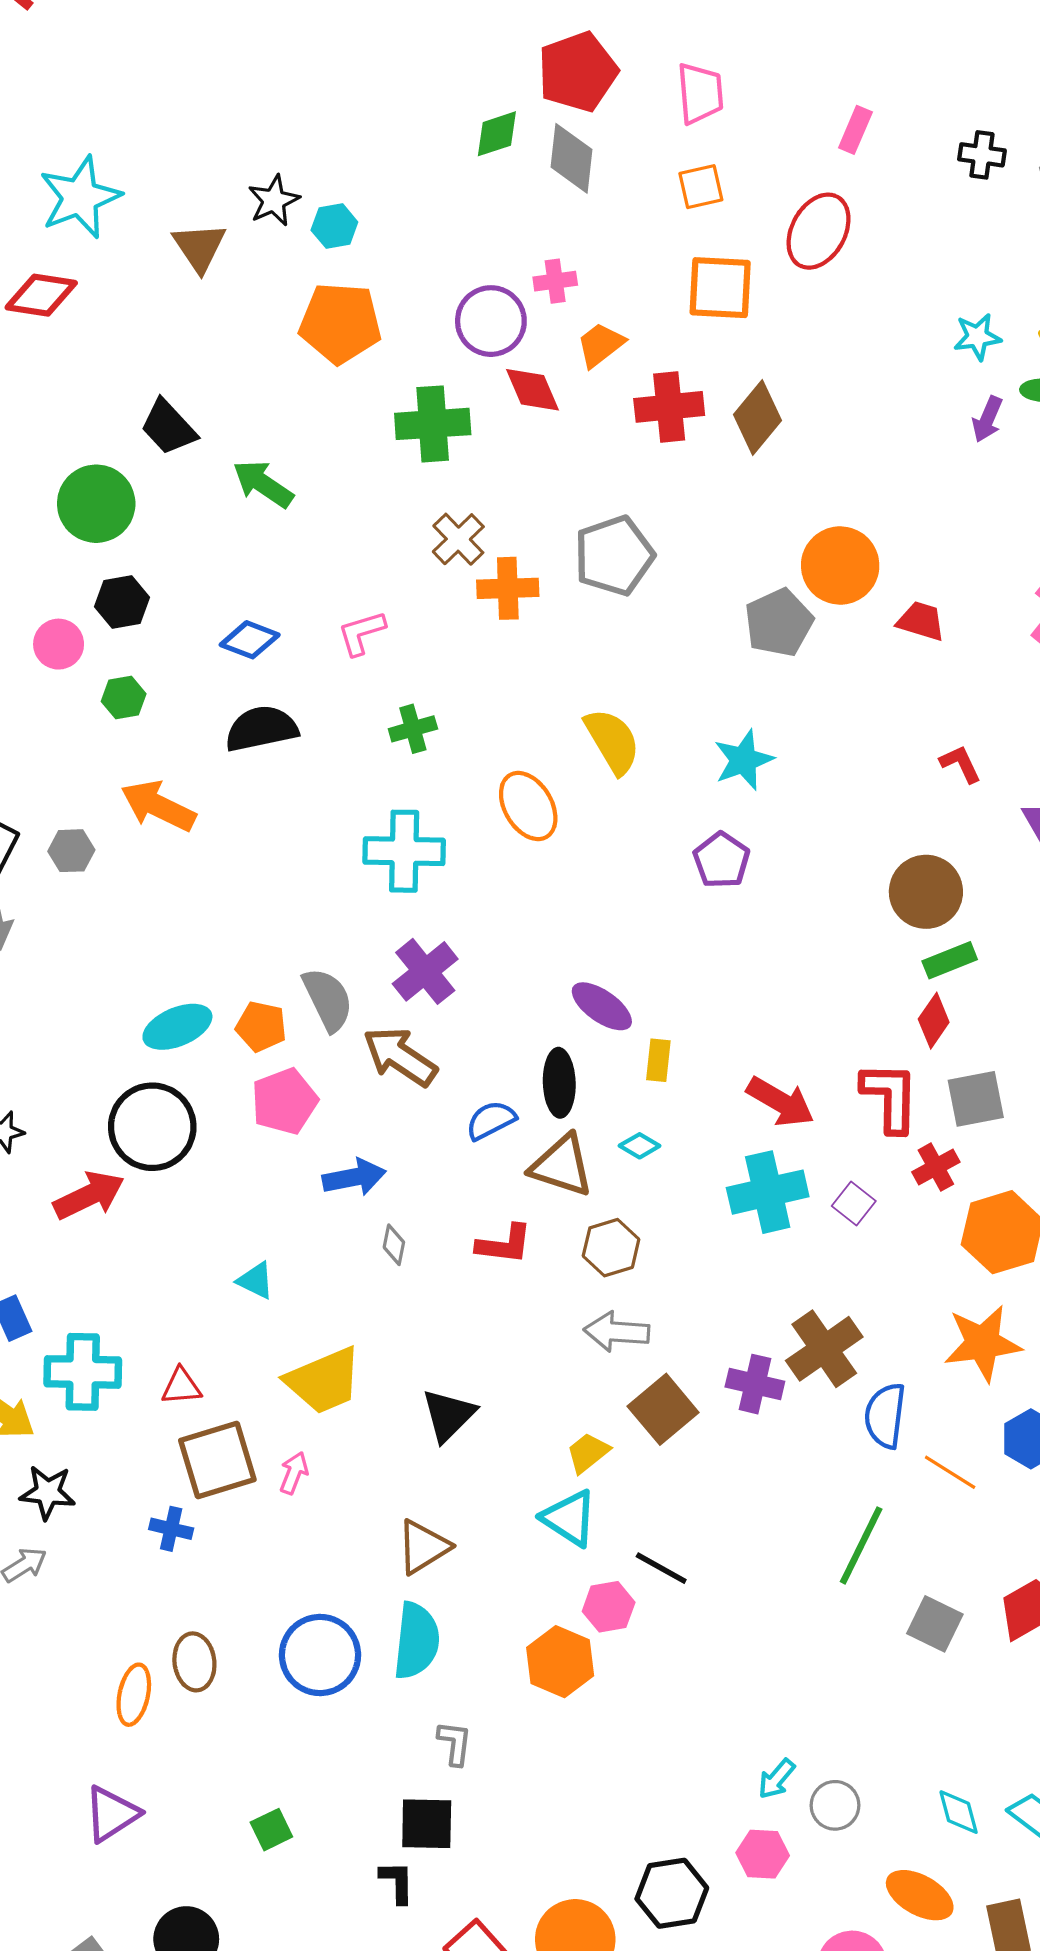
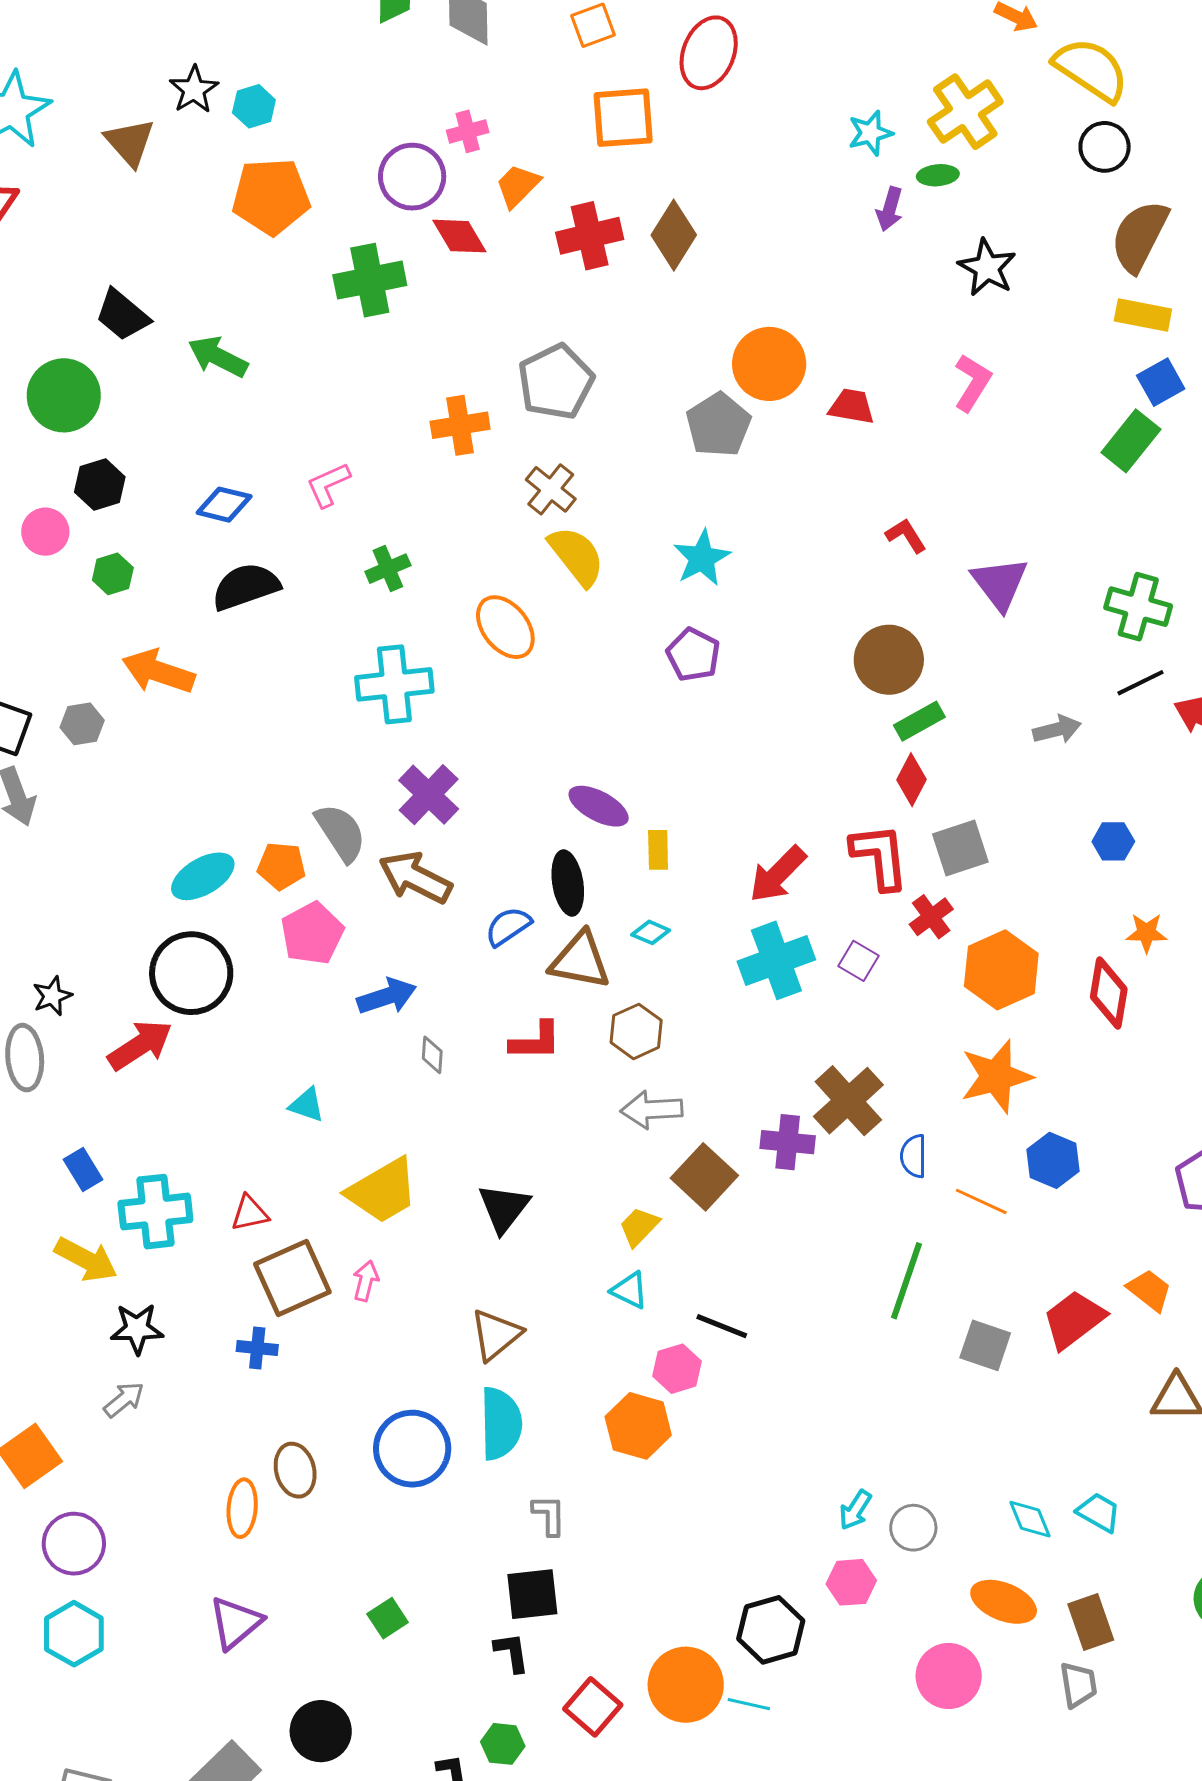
brown cross: (458, 539) -> (551, 489), moved
red arrow: (780, 1102) -> (778, 874), turned 112
blue semicircle: (885, 1416) -> (914, 1156), size x0.7
cyan triangle: (569, 1518) -> (630, 1290), size x0.7

